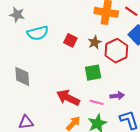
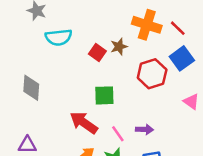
brown star: (95, 42) -> (119, 47), moved
green square: (93, 73) -> (104, 95), moved
pink line: (97, 102) -> (118, 134), turned 32

